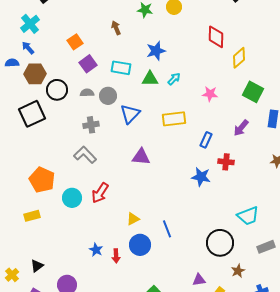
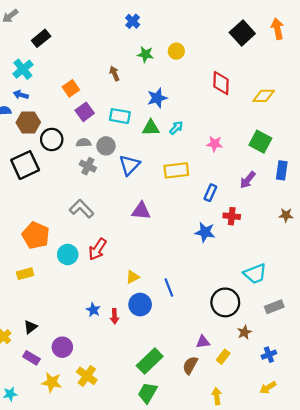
blue arrow: (28, 48) -> (21, 95), turned -32
yellow diamond: (239, 58) -> (264, 96), moved, turned 40
gray cross: (91, 125) -> (88, 166), moved, turned 35

